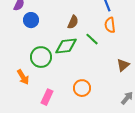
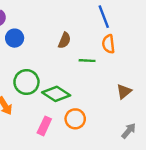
green line: (92, 39) -> (87, 61), turned -40
green diamond: (66, 46) -> (56, 94), moved, turned 40
pink rectangle: (47, 97) -> (44, 126), moved

